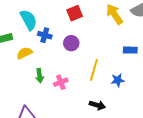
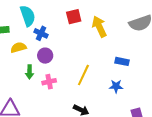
yellow arrow: (115, 14) -> (99, 27), moved
purple circle: (71, 43) -> (45, 56), moved
blue star: (118, 80) -> (116, 86), moved

